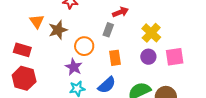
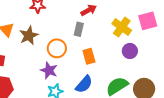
purple circle: (148, 57) -> (130, 51), moved
pink square: (175, 57) -> (148, 21), moved

